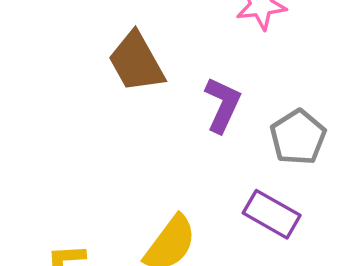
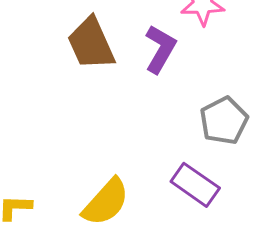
purple L-shape: (223, 105) -> (160, 49), moved

